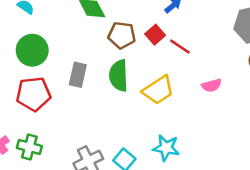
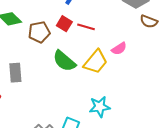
green semicircle: (119, 76) -> (64, 61), moved, turned -30
yellow trapezoid: (158, 90) -> (96, 62), moved

